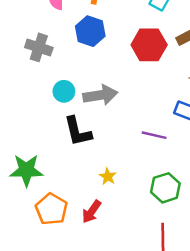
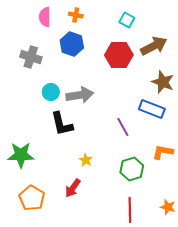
purple line: (154, 135) -> (123, 127), turned 48
orange pentagon: (51, 209) -> (32, 198), moved

